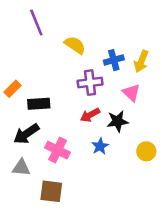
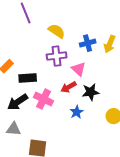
purple cross: (90, 83) -> (57, 56), moved
pink triangle: (131, 93) -> (79, 69), moved
pink cross: (58, 150) -> (44, 99), moved

